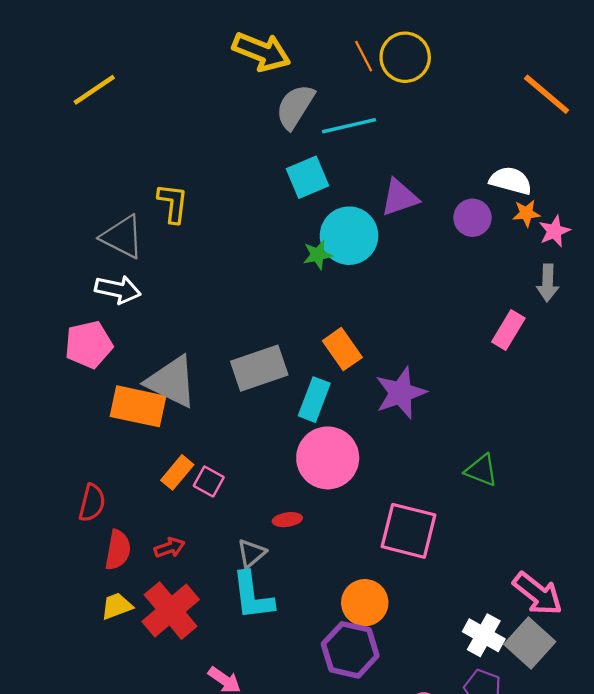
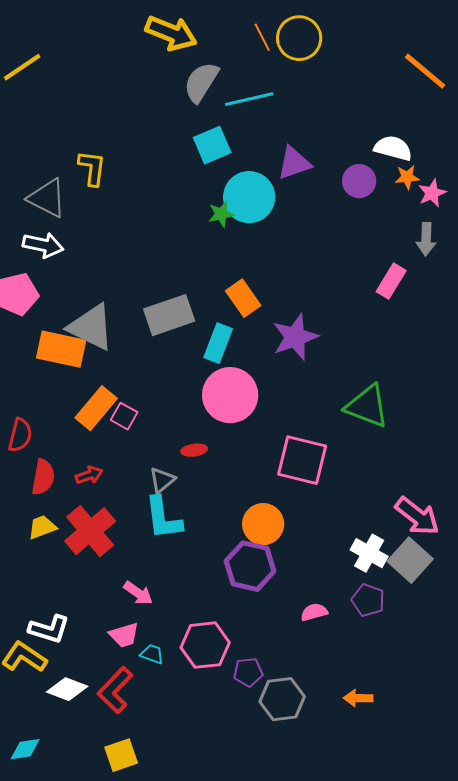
green triangle: (481, 470) -> (367, 406), size x1.5
orange rectangle: (177, 472) -> (96, 408), size x1.4

